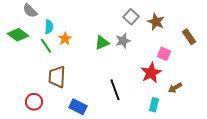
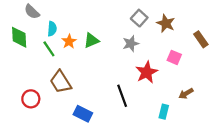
green diamond: (18, 35) -> (19, 37), turned 50
green triangle: (102, 43) -> (91, 40), moved
red star: (151, 73) -> (147, 72), moved
brown trapezoid: (57, 77) -> (61, 82), turned -35
red circle: (34, 102) -> (31, 99), moved

